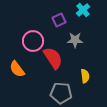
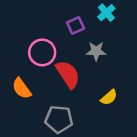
yellow semicircle: (85, 76) -> (109, 97), turned 56
gray pentagon: (61, 93) -> (59, 119), moved

